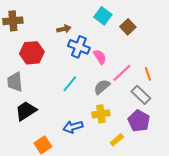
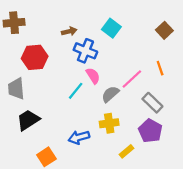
cyan square: (103, 16) -> (111, 28), moved
brown square: (128, 27) -> (164, 30), moved
pink semicircle: (100, 57) -> (93, 76), moved
orange line: (148, 74) -> (160, 68), moved

